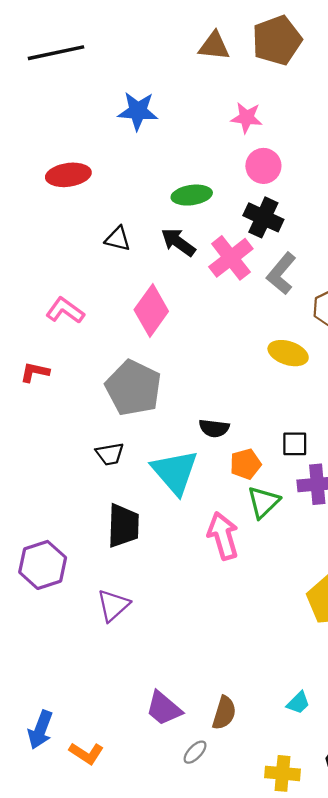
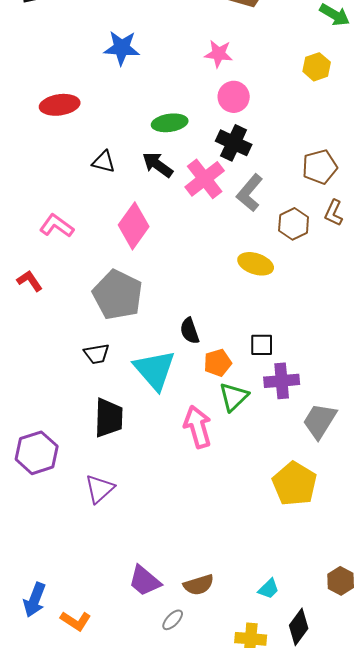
red L-shape: (35, 372) -> (30, 281), turned 44
black semicircle: (214, 428) -> (190, 331), turned 64
cyan trapezoid: (298, 703) -> (269, 589), moved
brown semicircle: (224, 713) -> (199, 585), turned 56

